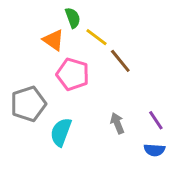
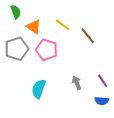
green semicircle: (73, 18) -> (16, 12), moved
brown line: (120, 61) -> (88, 36), moved
gray pentagon: (28, 104) -> (17, 49), moved

